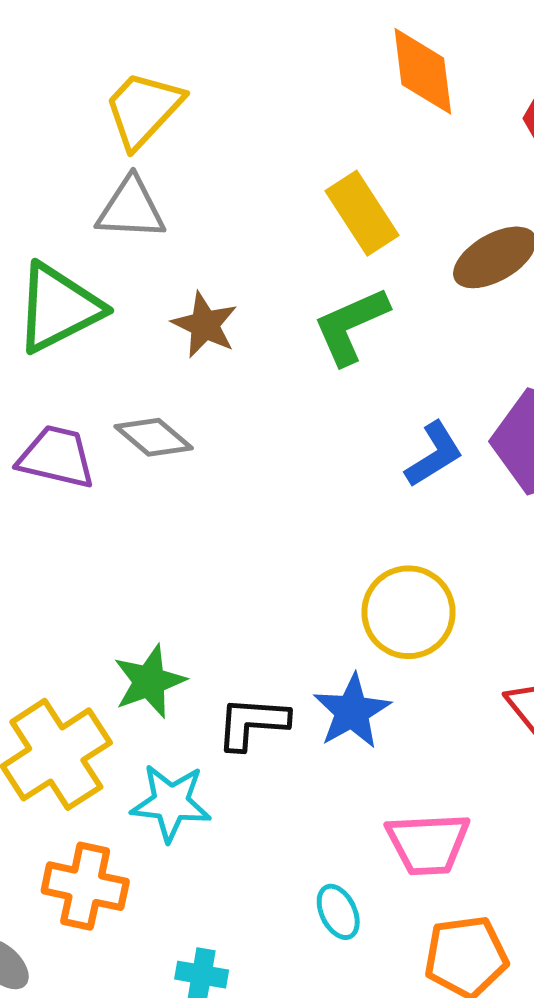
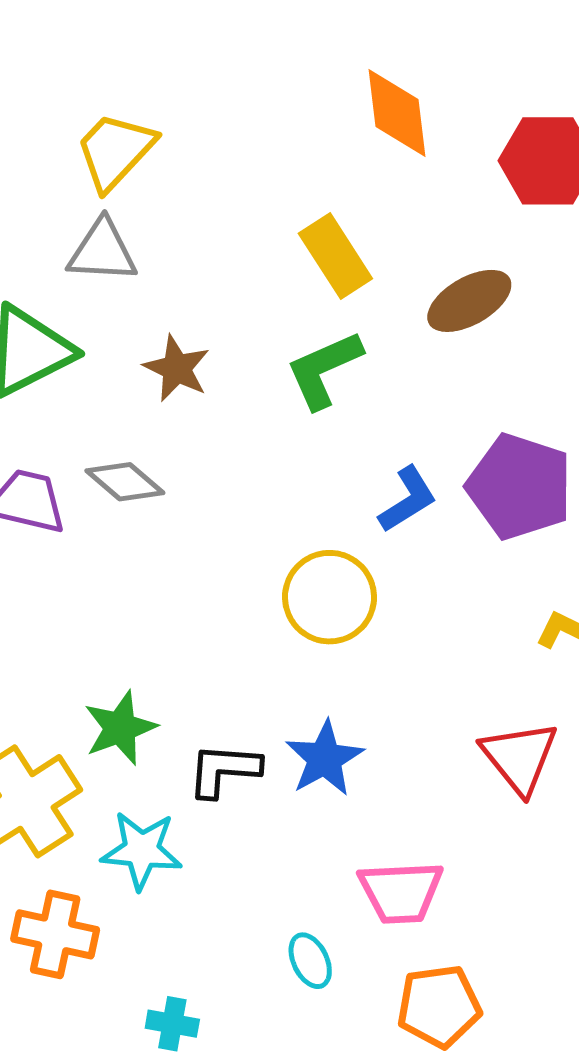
yellow circle: (408, 612) -> (330, 597), moved

